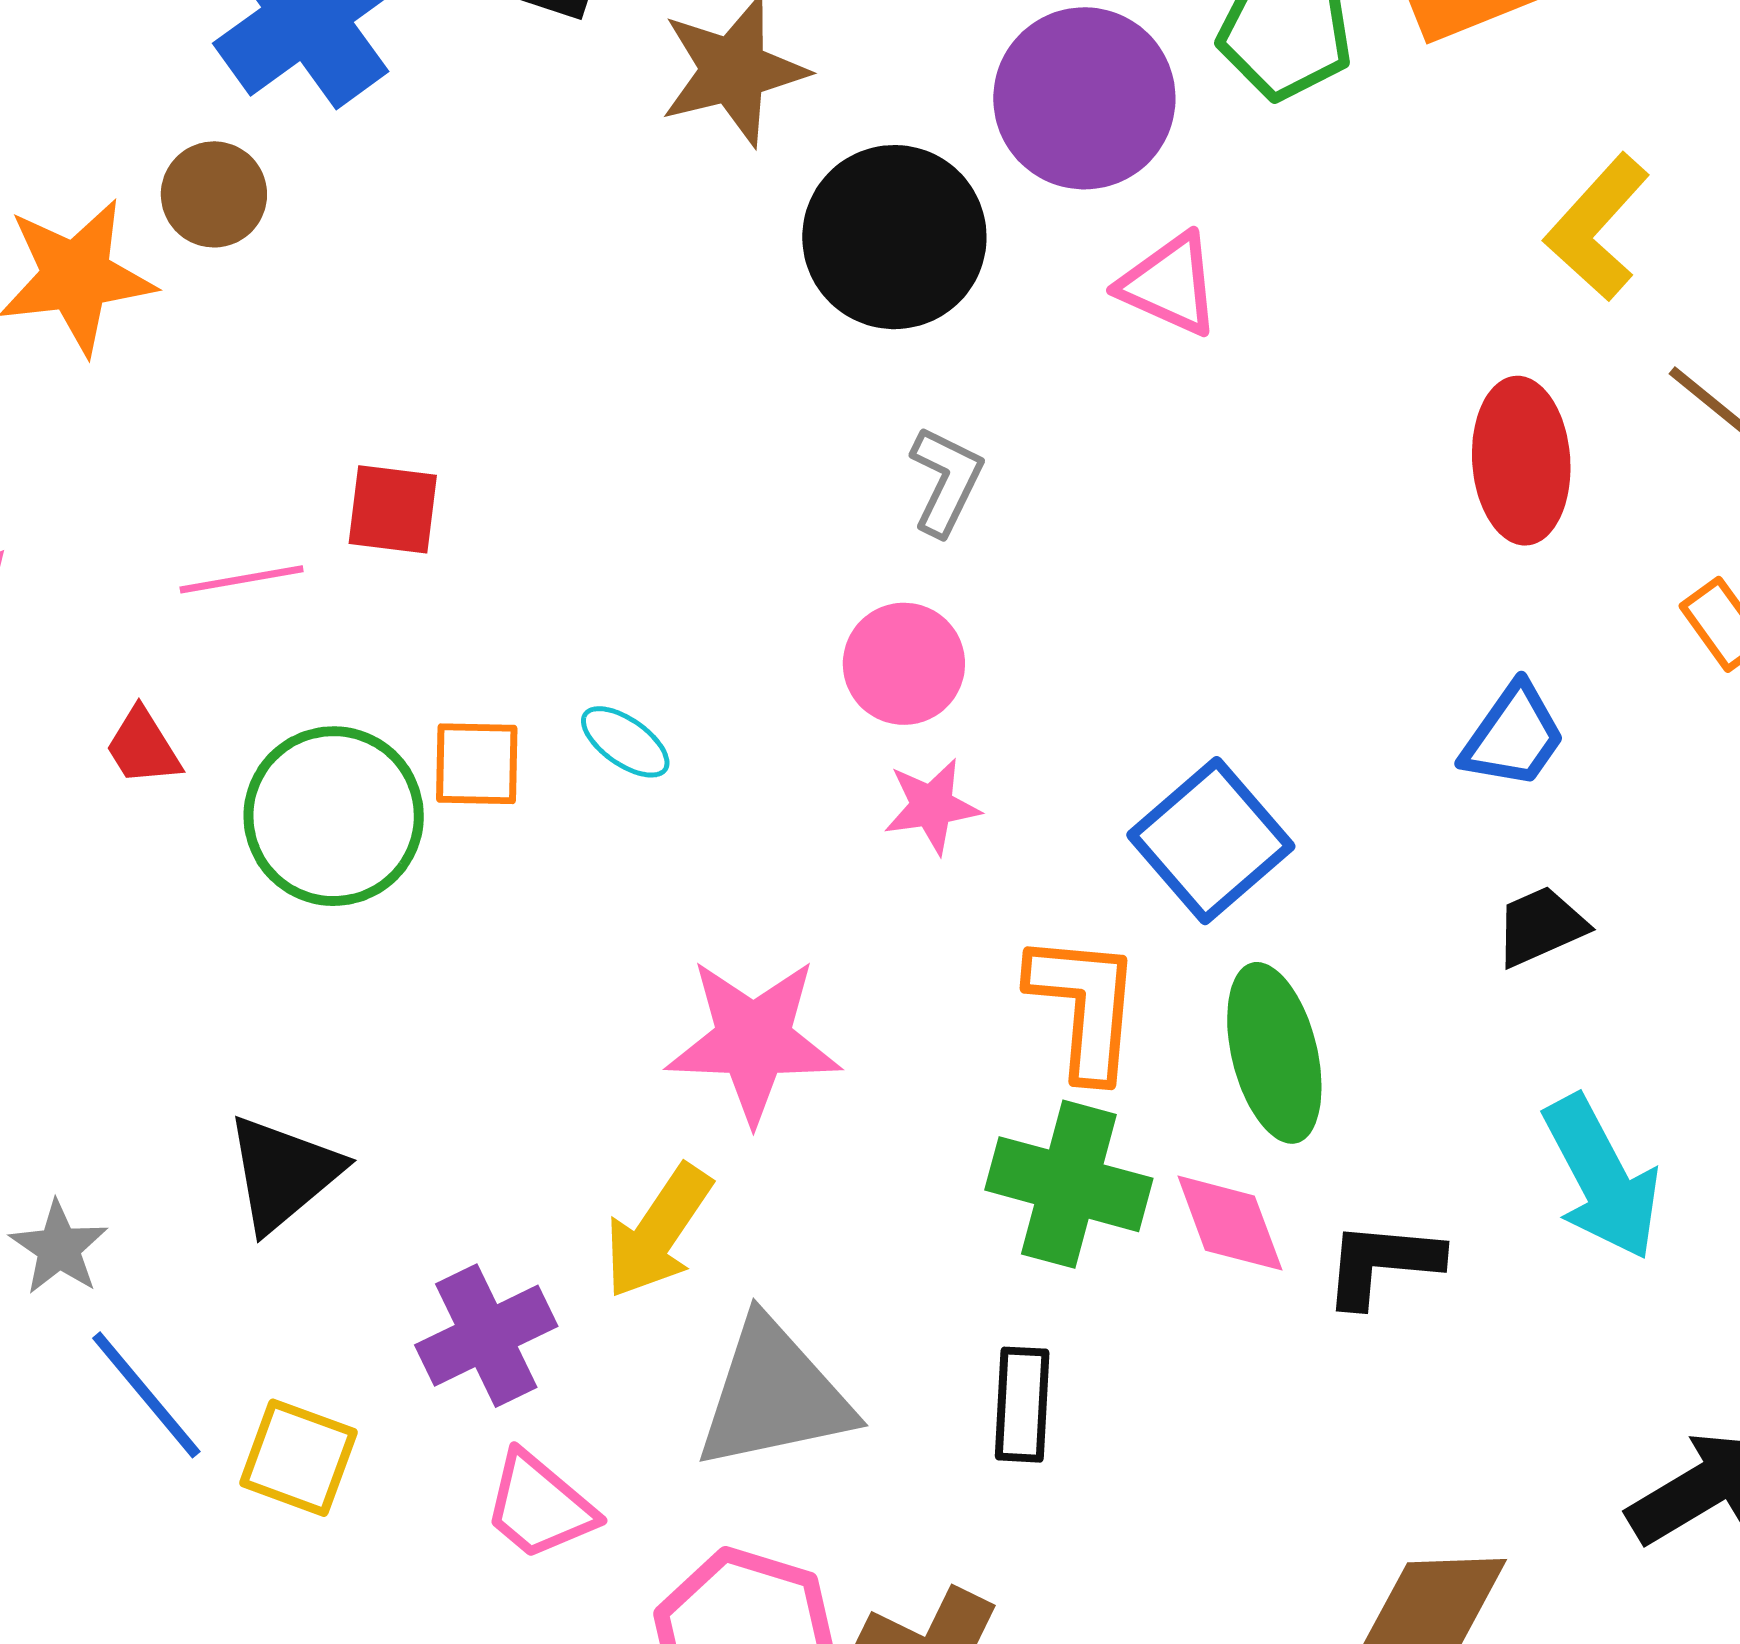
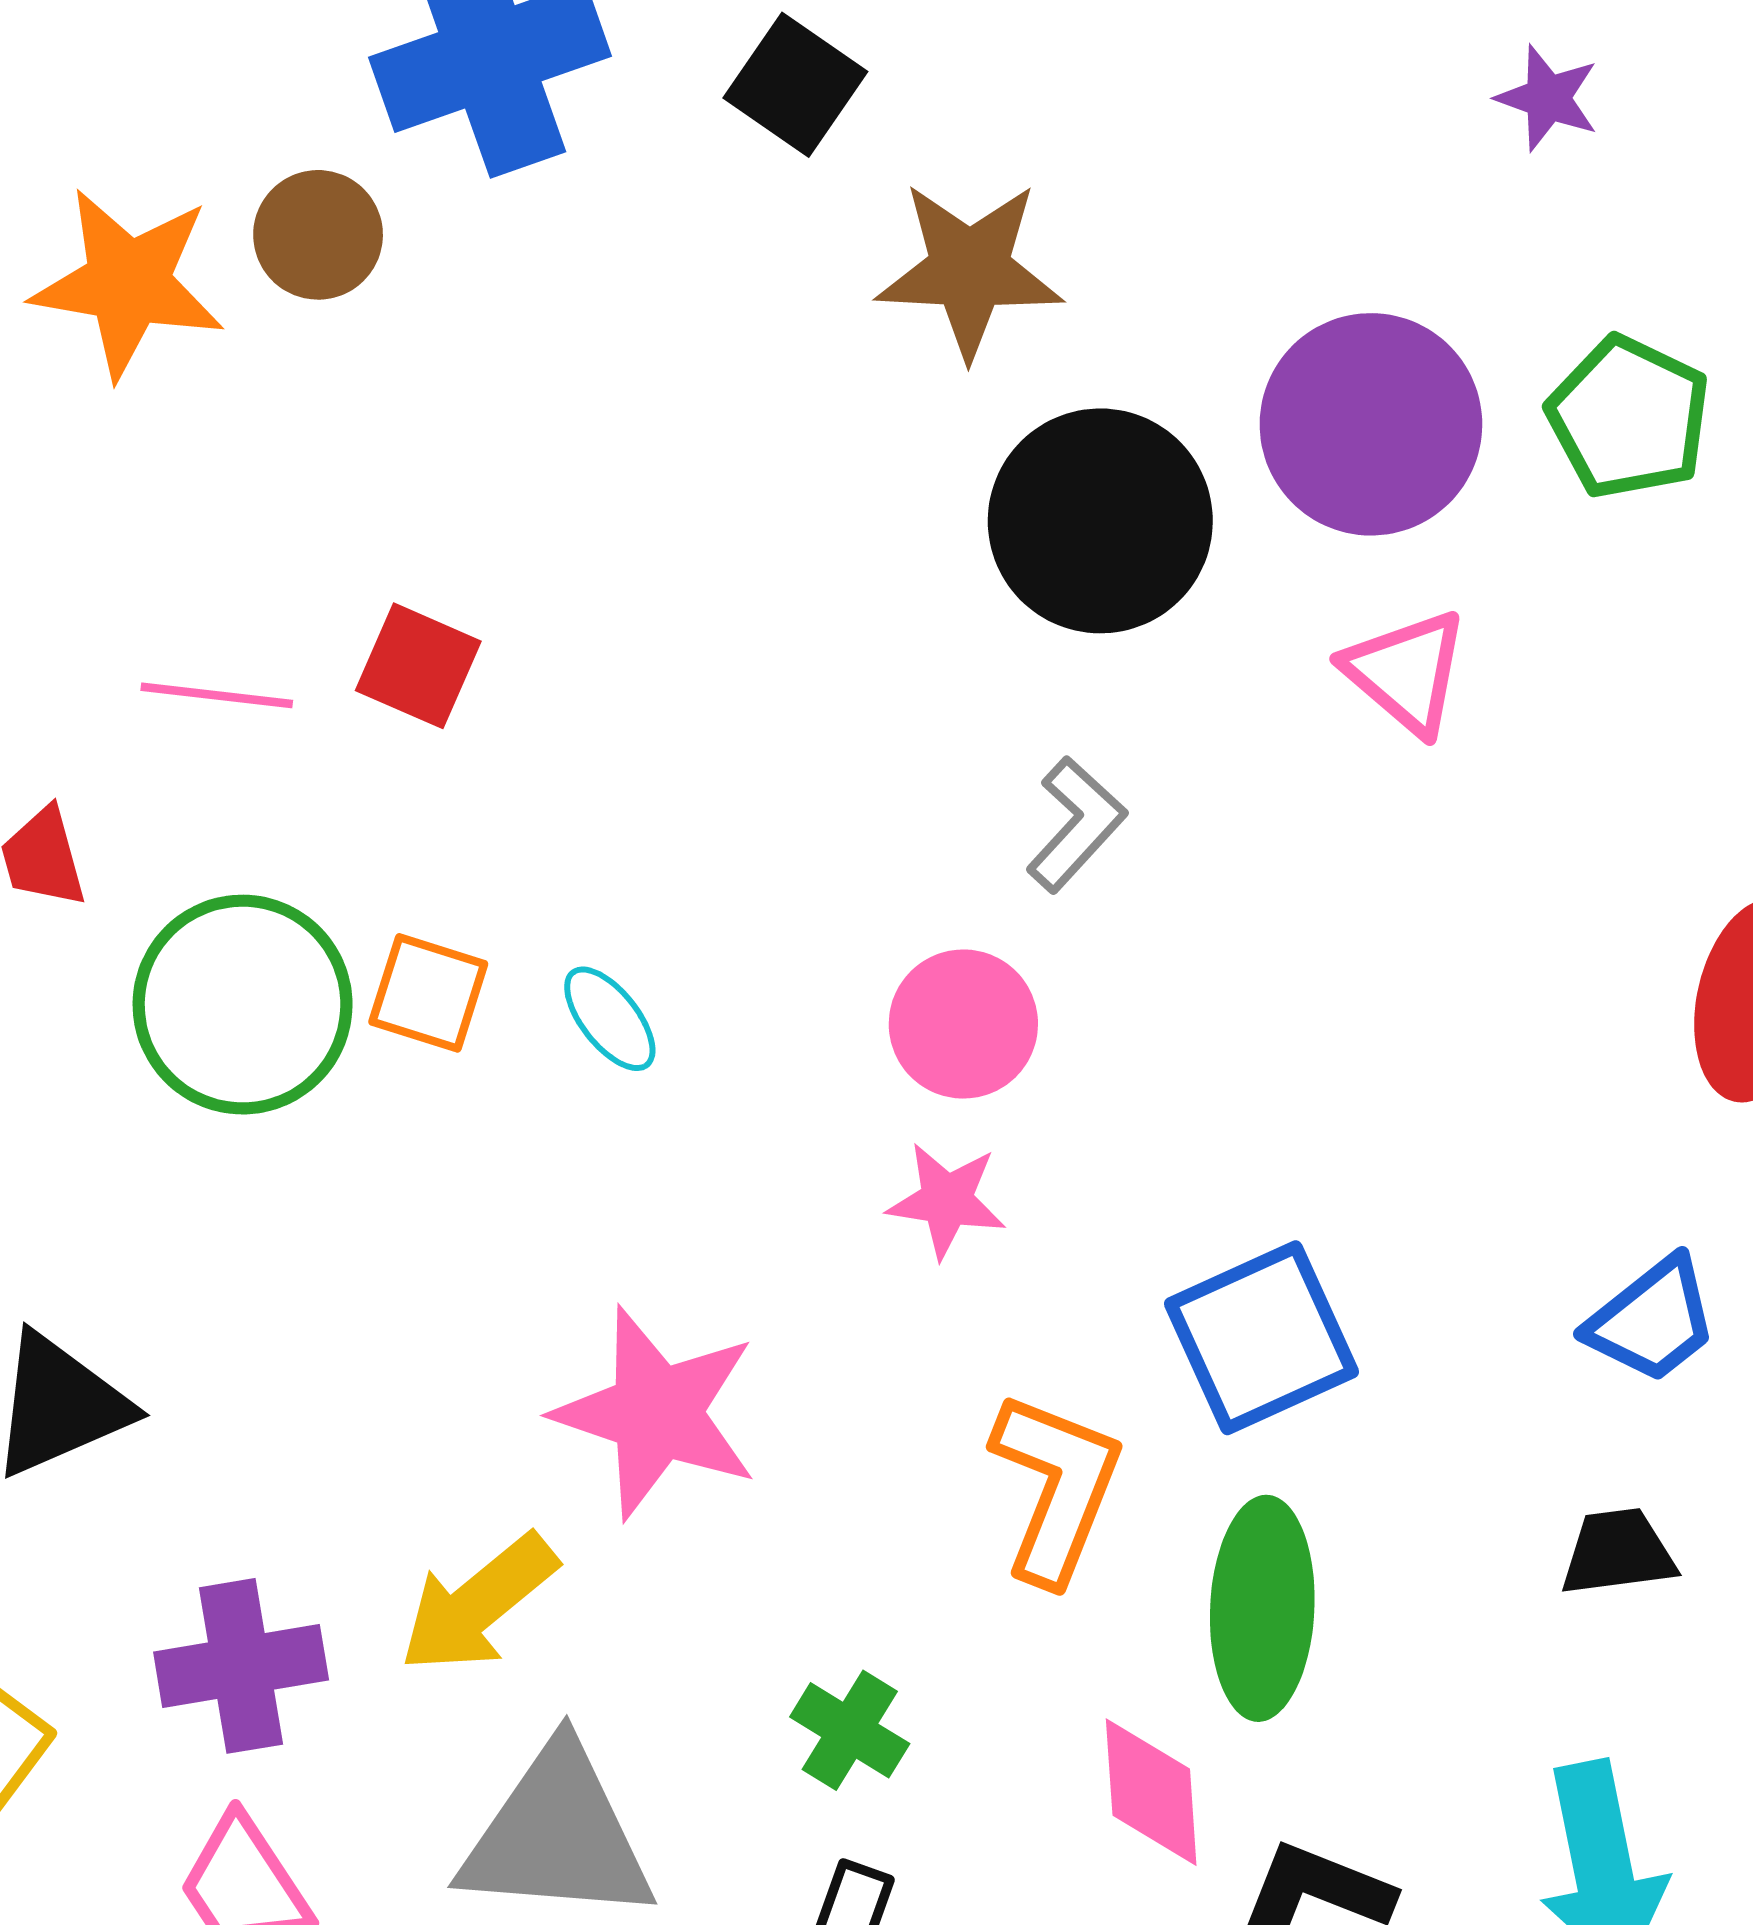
green cross: (1069, 1184) -> (850, 1730), moved, size x0.6

